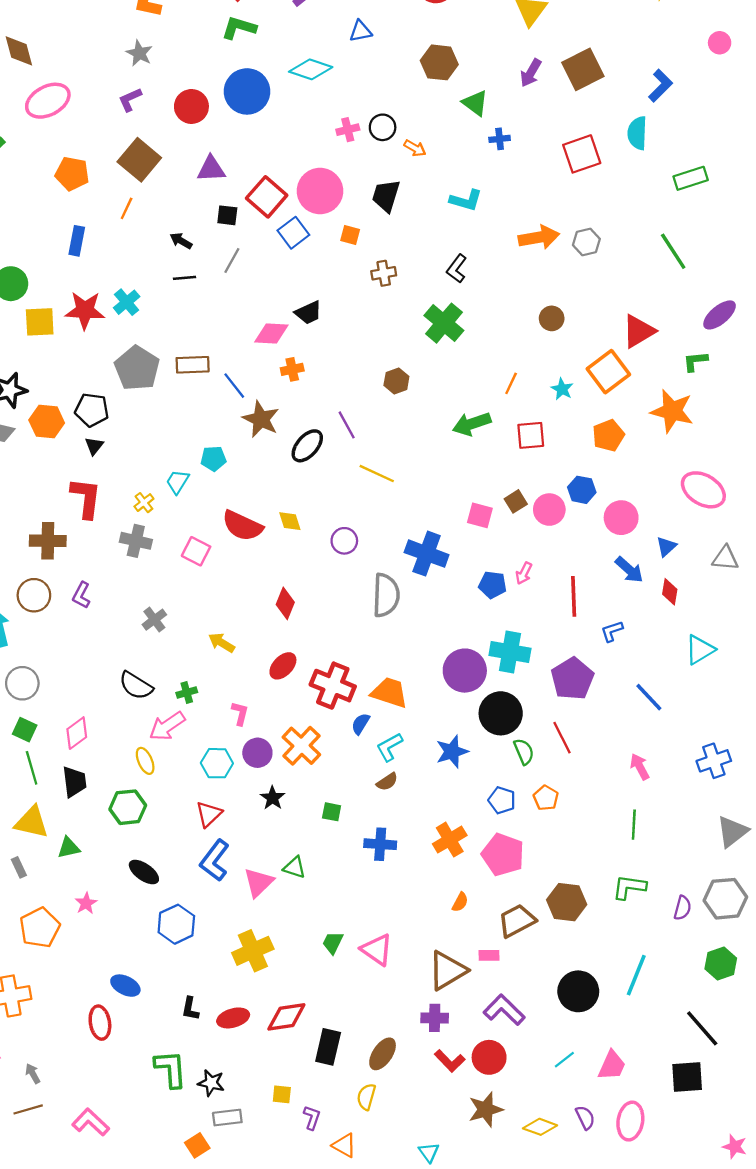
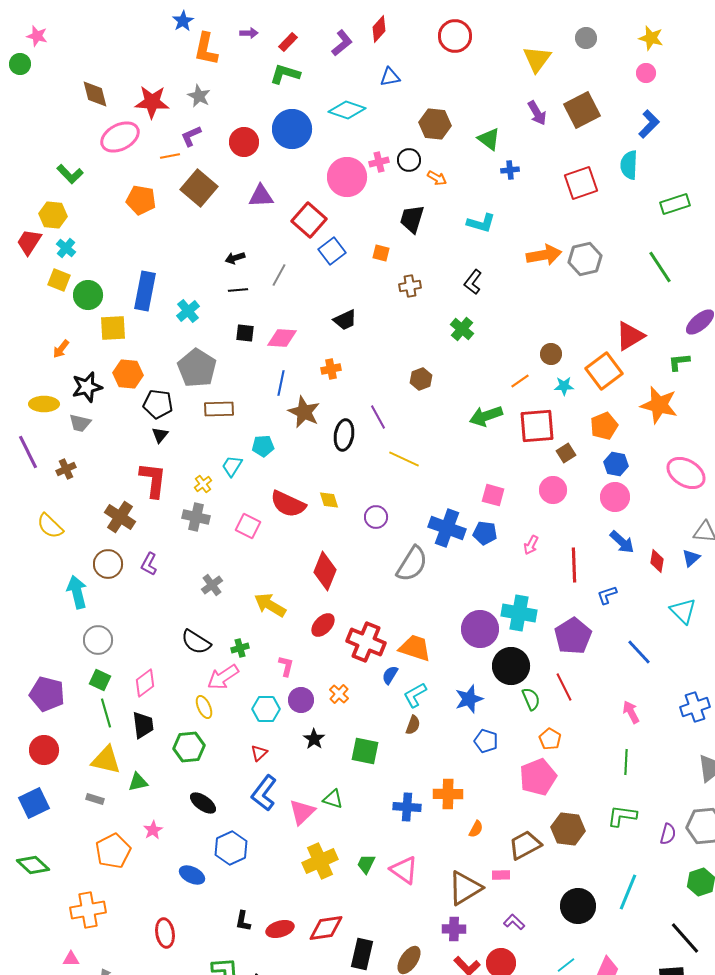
pink circle: (720, 43) -> (646, 73), moved
brown hexagon: (439, 62) -> (435, 124), moved
purple arrow: (531, 73) -> (537, 113), turned -60
pink circle: (320, 191) -> (347, 177), moved
orange line: (127, 208) -> (170, 156), moved, turned 54
black square: (227, 215) -> (245, 333), moved
blue rectangle: (77, 241) -> (145, 291), moved, size x1.5
black arrow: (181, 241) -> (235, 258), turned -48
gray hexagon: (586, 242) -> (585, 259), size x1.4
red star: (85, 310) -> (152, 102), moved
brown circle: (552, 318) -> (551, 354), moved
green cross: (444, 323) -> (462, 329), size x0.7
pink diamond: (271, 333) -> (282, 338), moved
brown rectangle: (193, 365) -> (219, 409), moved
orange line: (511, 383) -> (520, 381), turned 30
blue line: (234, 386) -> (281, 383), turned 50
cyan star: (562, 389) -> (564, 386), turned -30
orange hexagon: (47, 421) -> (128, 374), moved
red square: (531, 435) -> (537, 426), size x1.4
black ellipse: (307, 446) -> (344, 435), turned -32
blue hexagon: (582, 490) -> (616, 464), moved
brown square: (516, 501) -> (566, 453), moved
brown cross: (48, 541) -> (120, 517), turned 32
blue triangle: (666, 547) -> (691, 558), moved
blue pentagon: (493, 585) -> (485, 533), moved
gray semicircle: (386, 595) -> (412, 564), turned 30
red diamond: (285, 603) -> (325, 571), size x1.4
yellow arrow: (222, 643) -> (270, 605), size x1.4
cyan triangle: (700, 650) -> (683, 611), turned -44
orange cross: (301, 746) -> (339, 694), size x0.6
brown semicircle: (387, 782) -> (413, 725), turned -36
blue pentagon: (502, 800) -> (486, 741), moved
green square: (332, 812) -> (365, 751), size x1.6
red triangle: (209, 814) -> (259, 753), size x0.7
orange cross: (450, 840) -> (448, 794), moved, turned 32
blue cross: (380, 844) -> (407, 807), moved
pink pentagon: (503, 855) -> (538, 777), moved, turned 30
gray rectangle: (19, 867) -> (95, 799), turned -48
yellow cross: (253, 951) -> (320, 861), moved
blue ellipse: (125, 986) -> (192, 875), moved
purple L-shape: (504, 1010) -> (514, 922), size x0.6

